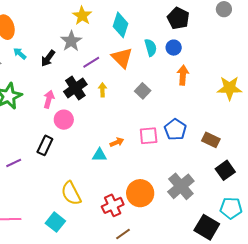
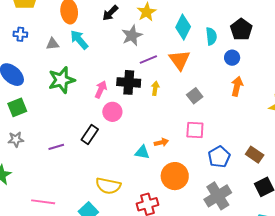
cyan semicircle: (151, 48) -> (211, 36), moved
cyan arrow: (20, 54) -> (79, 40), size x1.5
black arrow: (48, 58) -> (110, 13), moved
black cross: (75, 88) -> (129, 82), turned 30
blue pentagon: (175, 130) -> (219, 157), moved
pink square: (149, 136) -> (195, 130), moved
yellow semicircle: (71, 193) -> (108, 186), turned -60
orange circle: (140, 193) -> (175, 176), moved

